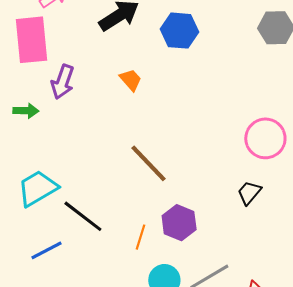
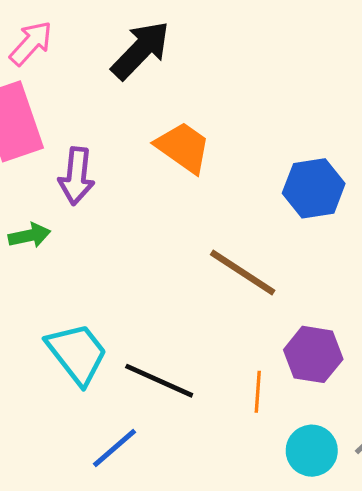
blue hexagon: (179, 31) -> (314, 188), moved
orange trapezoid: (131, 80) -> (183, 147), size x1.5
cyan trapezoid: (38, 188) -> (77, 354), turned 96

